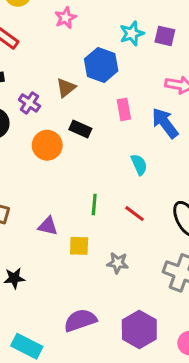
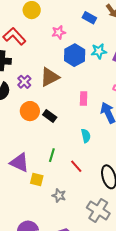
blue hexagon: (101, 65) -> (75, 55), moved
brown triangle: (66, 88) -> (50, 77), size x1.5
black rectangle: (80, 129) -> (50, 116), moved
purple triangle: (48, 226) -> (19, 163), size x1.5

